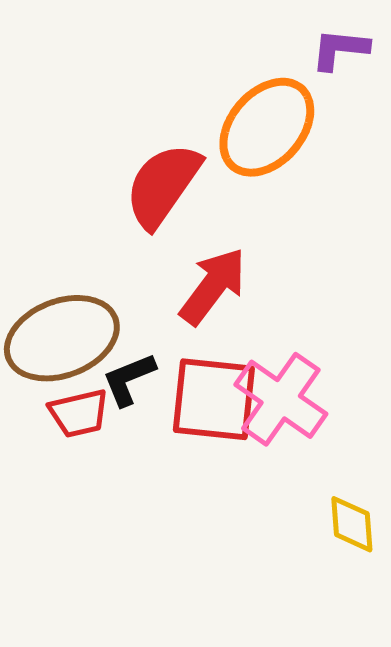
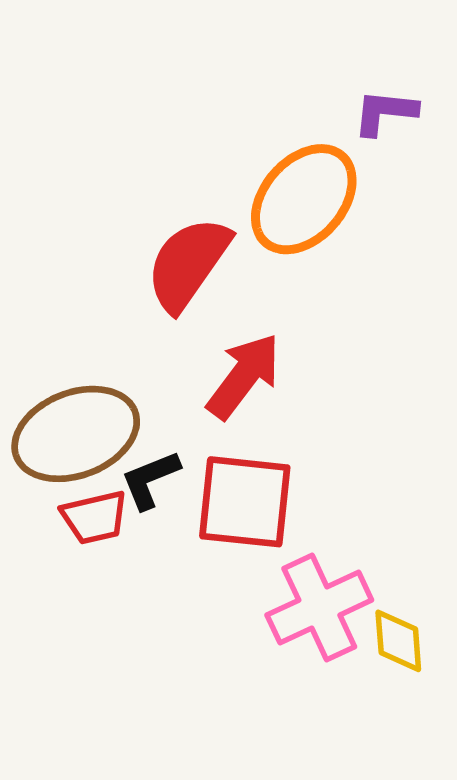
pink cross: (281, 399) -> (319, 608), moved, turned 30

